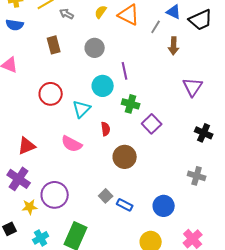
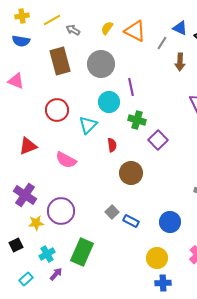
brown rectangle: (54, 45) -> (60, 61), size x1.5
gray circle: (95, 48) -> (101, 64), size x1.4
pink semicircle: (72, 144) -> (66, 160), moved
red triangle: (27, 146) -> (28, 146), moved

